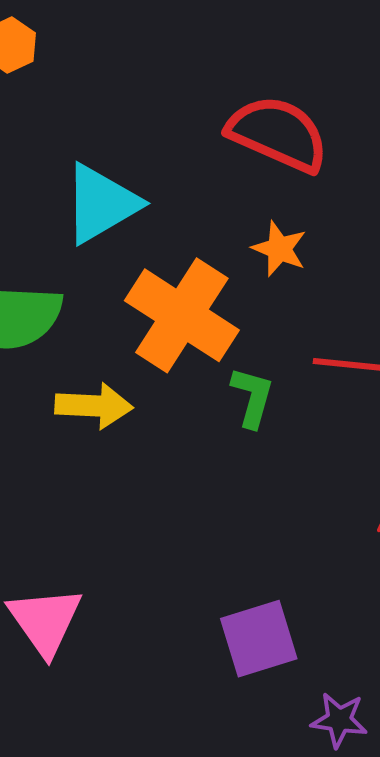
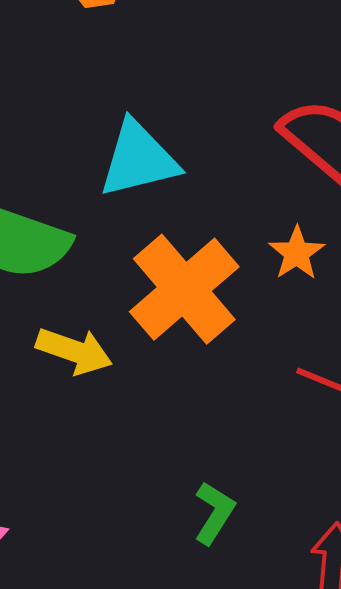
green L-shape: (252, 397) -> (214, 513), moved

